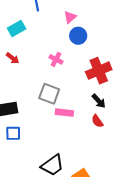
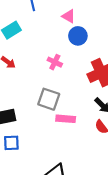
pink triangle: (70, 17) -> (69, 16), turned -48

